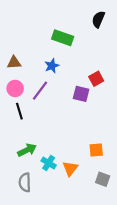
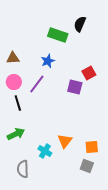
black semicircle: (98, 19) -> (80, 24), moved
green arrow: (27, 150) -> (16, 134), moved
orange square: (96, 150) -> (92, 147), moved
orange triangle: (70, 168) -> (65, 141), moved
gray square: (103, 179) -> (87, 166), moved

